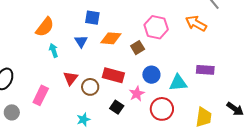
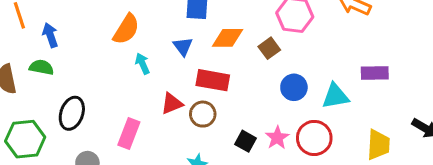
red rectangle: (113, 75) -> (213, 80), moved
red triangle: (71, 78) -> (172, 104), turned 35
pink star: (137, 94) -> (277, 138), moved

